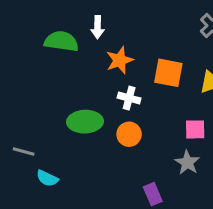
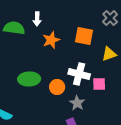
orange square: (168, 73) -> (84, 36), moved
white cross: (129, 98) -> (79, 74), moved, size x1.5
gray star: (187, 163) -> (77, 103), moved

